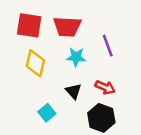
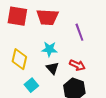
cyan star: (76, 57) -> (49, 49), moved
yellow diamond: (35, 63) -> (19, 59), moved

